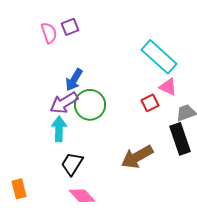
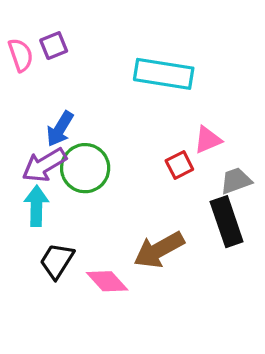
cyan rectangle: (159, 57) -> (164, 74), moved, turned -33
pink triangle: (168, 87) -> (208, 140), turned -48
pink diamond: (82, 196) -> (107, 281), moved

